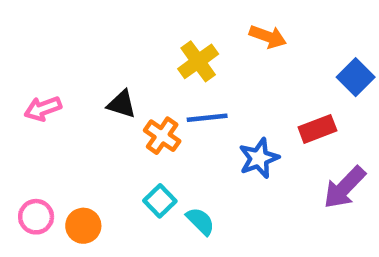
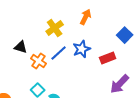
orange arrow: (268, 37) -> (86, 17), turned -84
blue line: (207, 118) -> (59, 53), turned -36
blue star: (259, 158) -> (82, 49), moved

